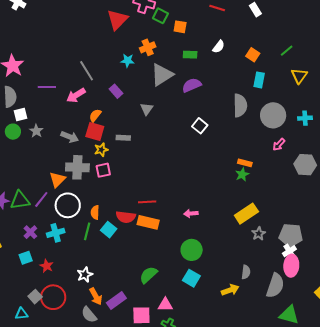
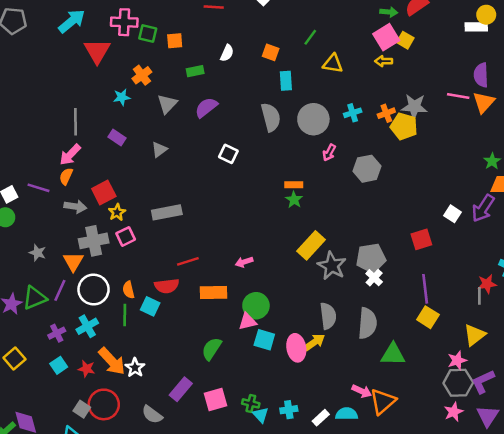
gray line: (87, 71) -> (76, 122), turned 45
gray triangle: (162, 75) -> (167, 104), size x0.7
yellow triangle: (299, 76) -> (333, 64), turned -42
purple line: (47, 87) -> (38, 188), moved, turned 30
gray triangle: (147, 109) -> (159, 150), turned 32
orange semicircle: (95, 115) -> (66, 176), moved
gray star: (36, 131) -> (37, 253), moved
red square: (95, 132) -> (104, 192), turned -30
gray rectangle: (123, 138) -> (167, 212), moved, size x1.6
orange rectangle: (148, 222) -> (214, 292), moved
purple cross: (30, 232) -> (57, 333), turned 32
gray star: (259, 234) -> (332, 266), size x1.6
pink ellipse: (291, 266) -> (296, 348), moved
gray semicircle: (246, 272) -> (328, 316), size x1.5
orange arrow: (96, 296) -> (112, 361), moved, size x1.4
pink triangle: (165, 305) -> (248, 322), moved

